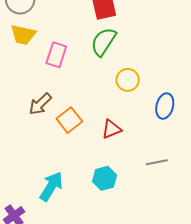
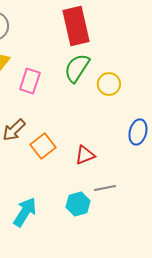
yellow circle: (128, 80) -> (109, 84), moved
gray line: (157, 162) -> (105, 188), moved

